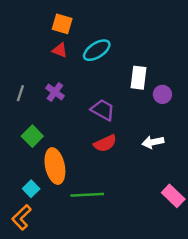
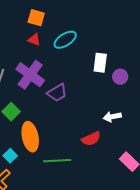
purple cross: (55, 92) -> (30, 75), size x1.8
purple trapezoid: (103, 110) -> (57, 93), moved, turned 120
red semicircle: (105, 143) -> (91, 139), moved

